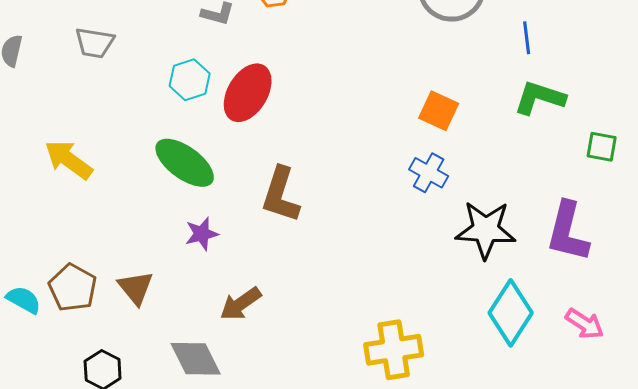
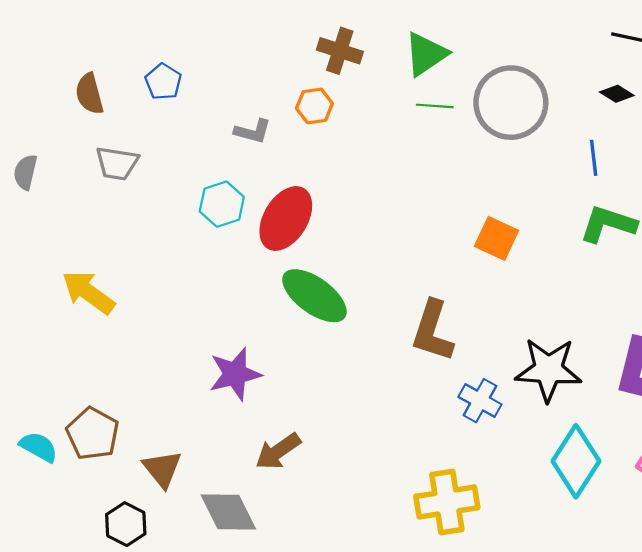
green ellipse: (185, 163) -> (314, 296), moved
blue cross: (429, 173) -> (480, 401), moved
brown L-shape: (281, 195) -> (433, 331), moved
purple star: (202, 234) -> (235, 374), size x1.4
brown triangle: (136, 288) -> (162, 469), moved

